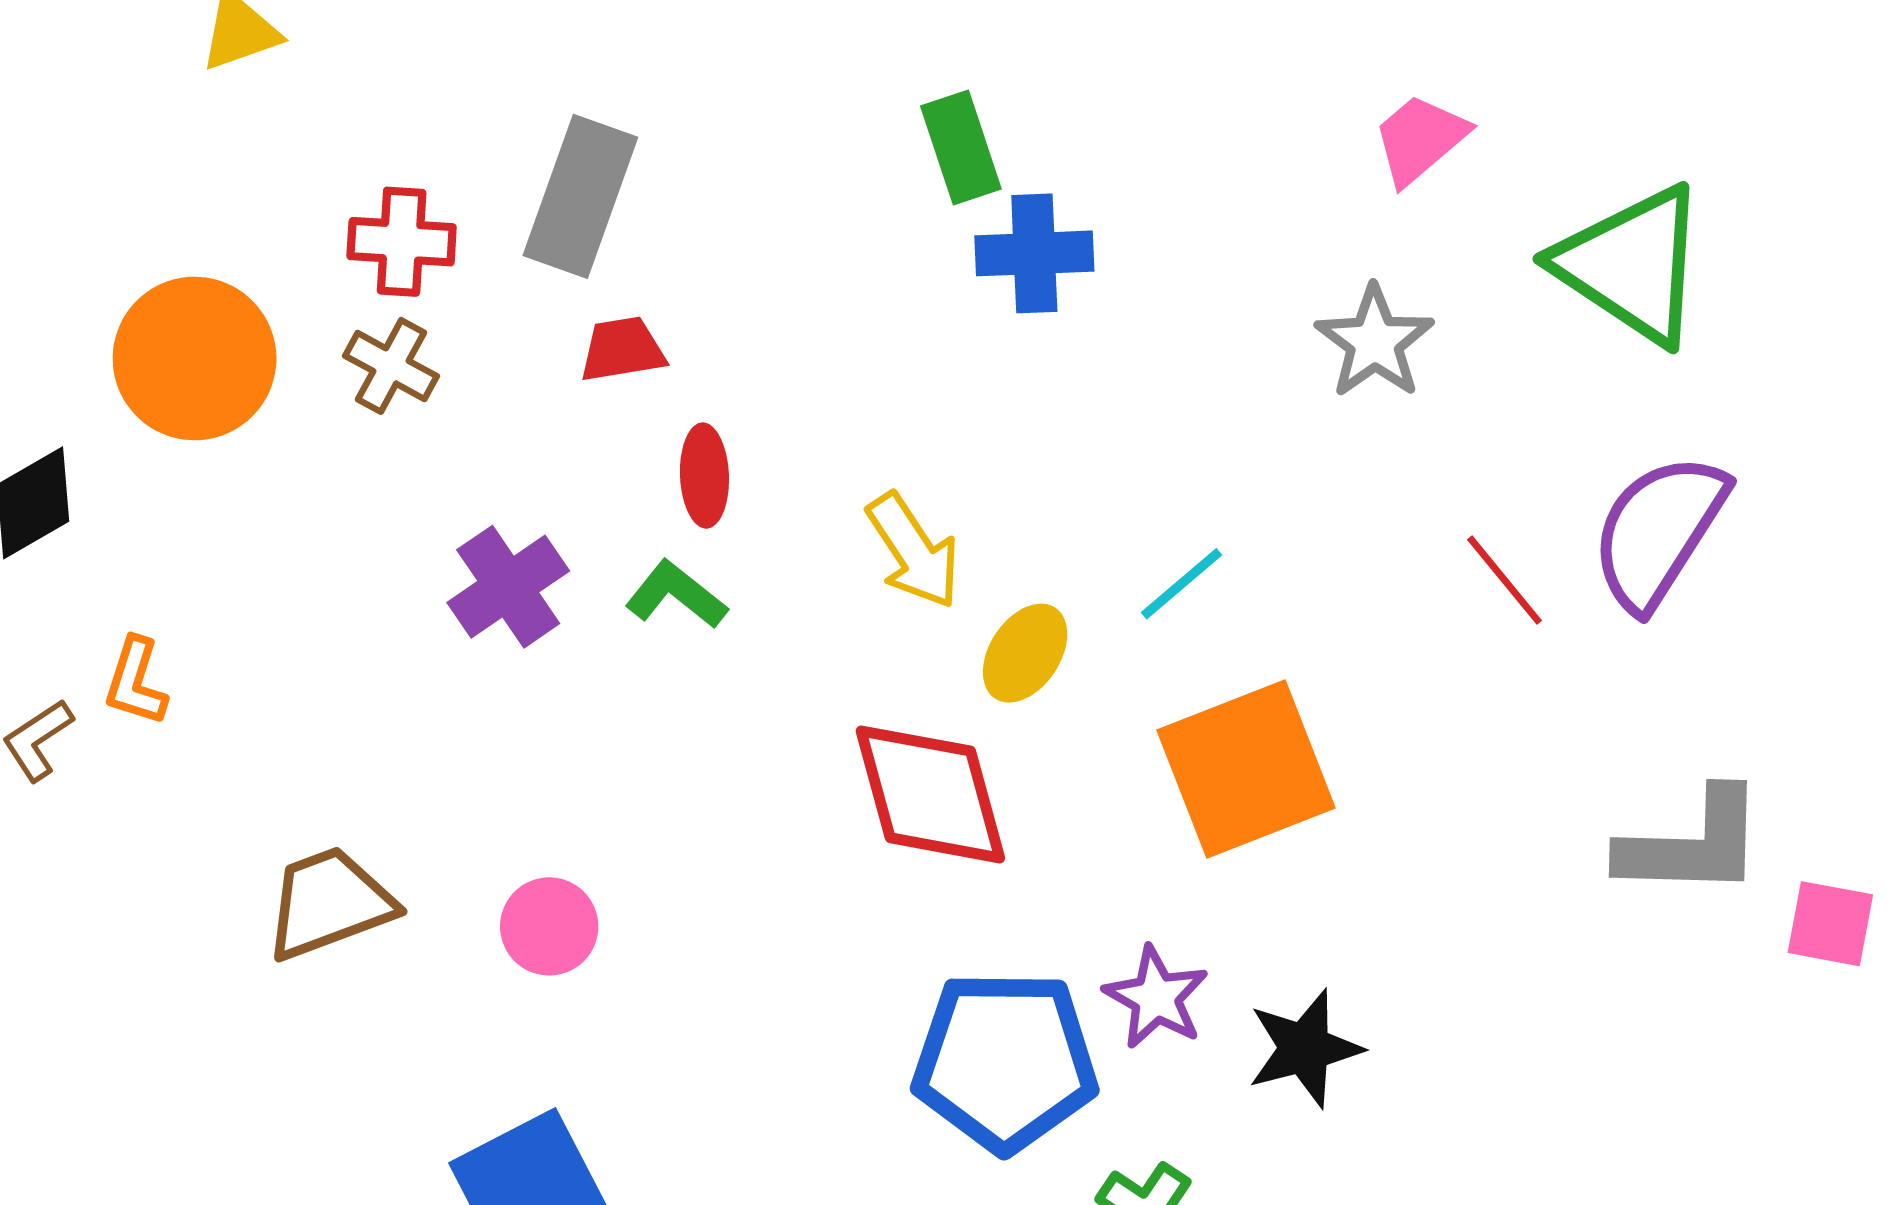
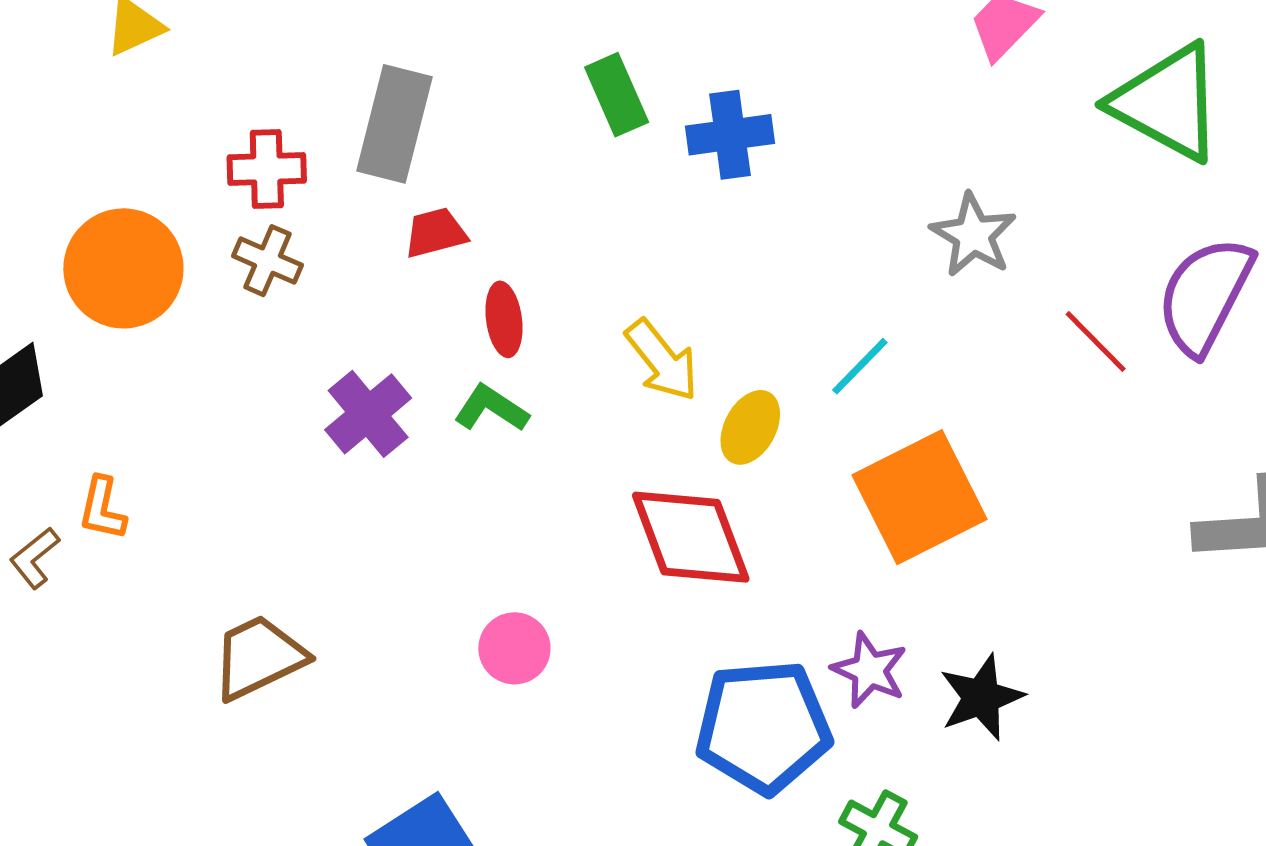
green rectangle: (961, 148) -> (617, 95), moved
gray star: (1375, 342) -> (973, 235), moved
pink circle: (549, 926) -> (514, 648), moved

